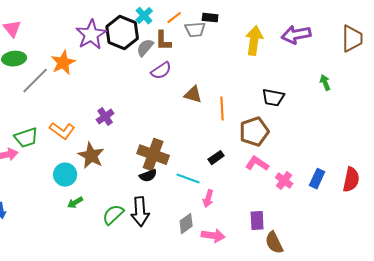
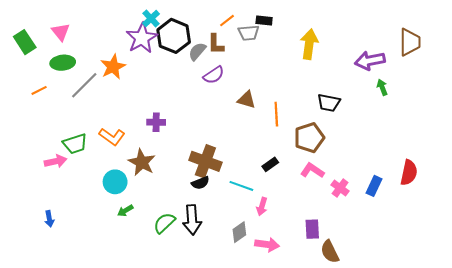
cyan cross: (144, 16) -> (151, 18), moved
purple arrow: (296, 35) -> (370, 61), moved
purple cross: (105, 117) -> (156, 122), turned 36
red semicircle: (351, 180) -> (409, 173), moved

